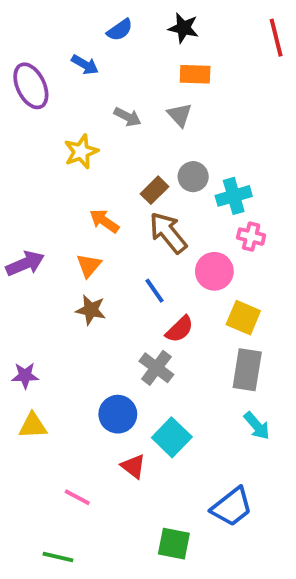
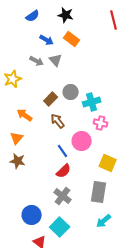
blue arrow: (85, 65) -> (47, 40), moved
orange rectangle: (195, 74) -> (72, 39), turned 35
gray triangle: (180, 115) -> (56, 60), moved
brown arrow: (168, 233) -> (58, 121), size x0.7
blue line: (154, 291) -> (63, 151), moved
yellow square: (243, 318) -> (108, 163), moved
gray cross: (156, 368) -> (63, 196), moved
cyan arrow: (257, 426) -> (104, 221), turned 91

